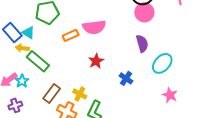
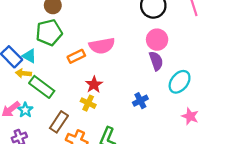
pink circle: (144, 12) -> (157, 40), moved
red star: (96, 61) -> (94, 85), moved
blue cross: (126, 78) -> (140, 101), turned 32
yellow cross: (80, 94) -> (88, 103), moved

